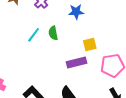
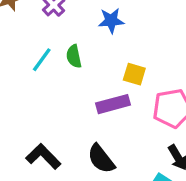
yellow square: (90, 44) -> (134, 74), turned 32

